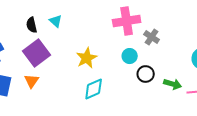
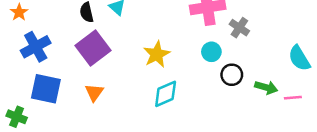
orange triangle: (32, 81) -> (94, 93), moved

